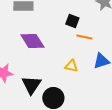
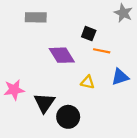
purple diamond: (32, 41) -> (62, 55), moved

